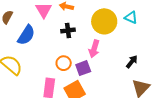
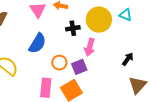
black cross: (68, 30) -> (73, 28), moved
blue semicircle: (26, 35) -> (37, 43), moved

